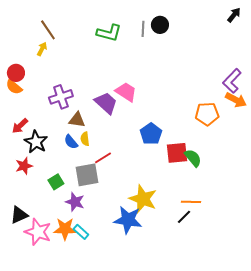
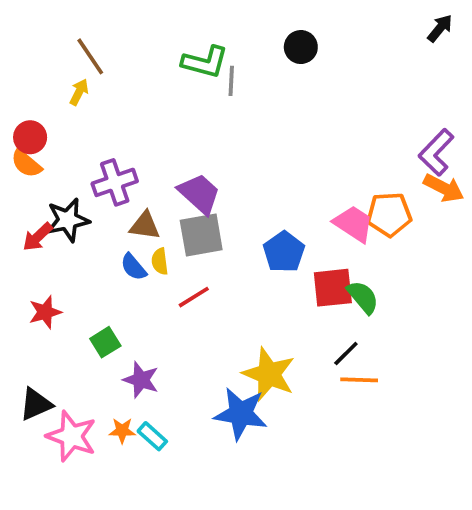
gray line: (143, 29) -> (231, 81), moved
pink trapezoid: (126, 92) -> (353, 224), moved
black star: (36, 142) -> (68, 220), moved, turned 30
gray square: (87, 175) -> (201, 235), moved
black line: (184, 217) -> (346, 353), moved
orange star: (65, 229) -> (122, 431), size x0.6

